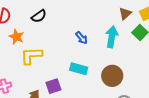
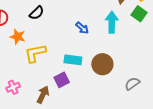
cyan rectangle: (79, 69) -> (73, 60), moved
brown circle: (112, 76) -> (102, 64), moved

